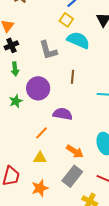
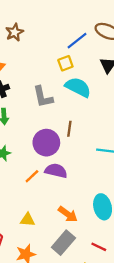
yellow square: (66, 20) -> (65, 63), turned 32
purple circle: (38, 88) -> (46, 143), moved
orange line: (42, 133) -> (32, 176), moved

